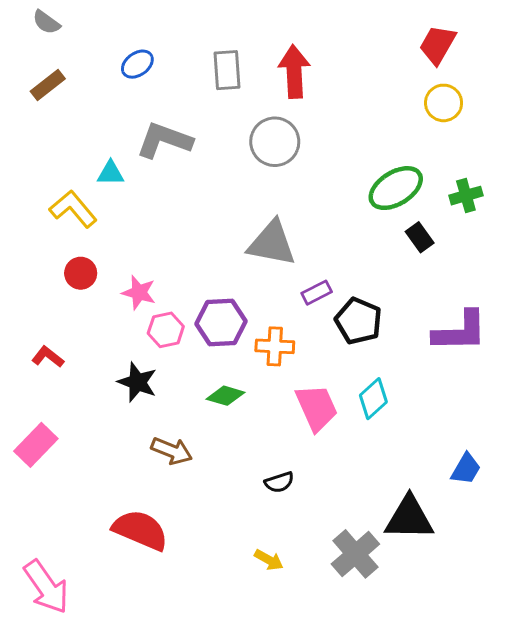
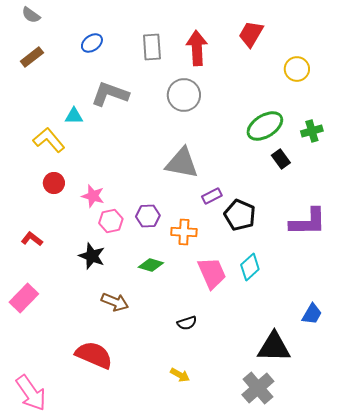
red trapezoid: (438, 45) -> (251, 34), moved
purple hexagon: (221, 322) -> (148, 216), size x0.7
gray cross: (355, 554) -> (258, 388), moved

